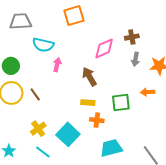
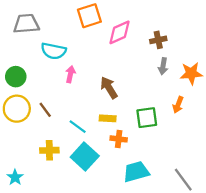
pink diamond: (104, 48) -> (120, 32), moved
orange arrow: (148, 92) -> (178, 105), turned -64
yellow cross: (38, 129) -> (49, 150), turned 35
cyan line: (43, 152) -> (78, 127), moved

